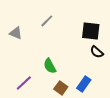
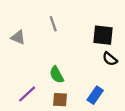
gray line: (47, 21) -> (53, 24), turned -64
brown square: (61, 88) -> (60, 100), moved, turned -32

